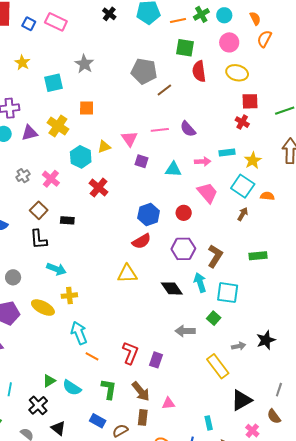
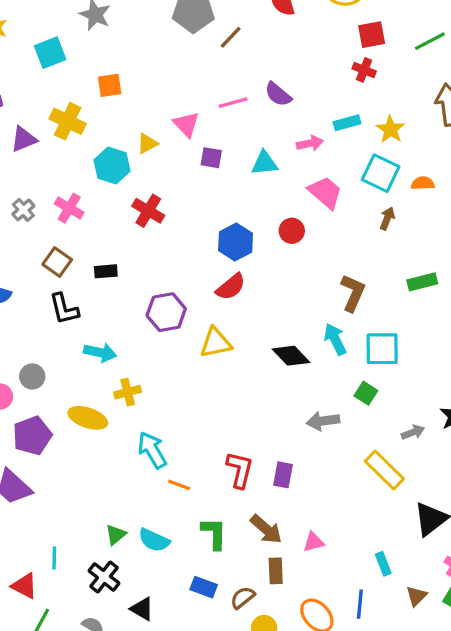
purple hexagon: (183, 249) -> (166, 312), moved

